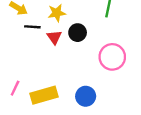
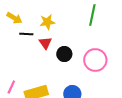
black circle: (78, 33) -> (64, 54), moved

